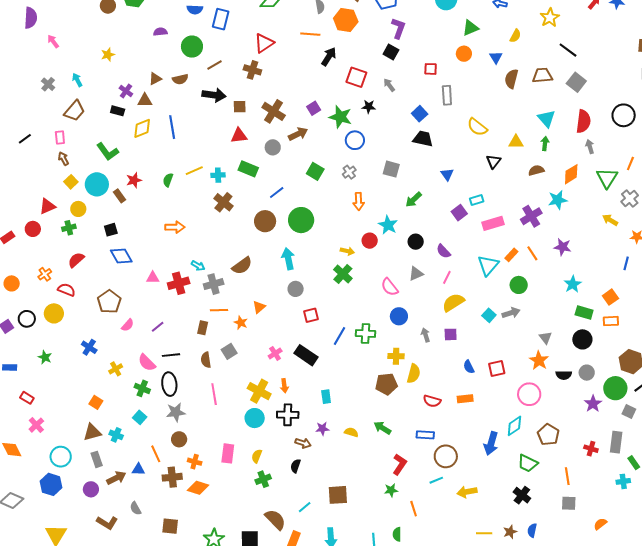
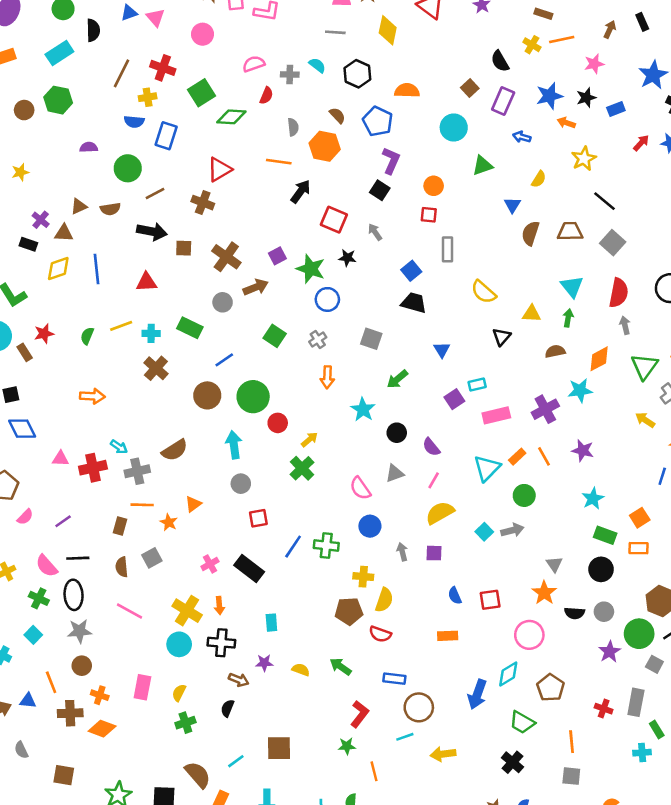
orange circle: (464, 54) -> (434, 186), moved
red triangle: (239, 136) -> (146, 282), moved
red circle: (370, 241) -> (278, 423), moved
yellow arrow: (347, 251) -> (309, 440), turned -56
pink line: (214, 394) -> (130, 611), turned -55
red semicircle: (432, 401) -> (380, 634), moved

